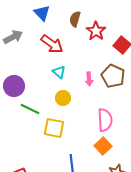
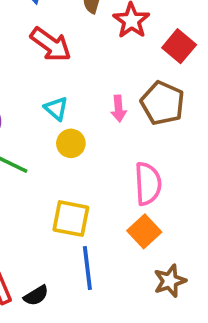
cyan triangle: (59, 72) -> (56, 109), moved
yellow square: (54, 128) -> (71, 219), moved

